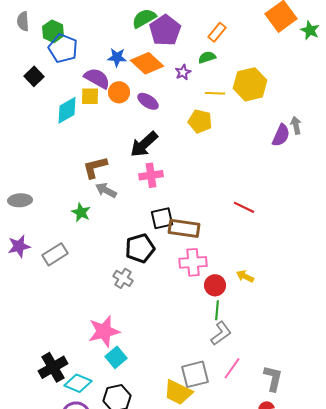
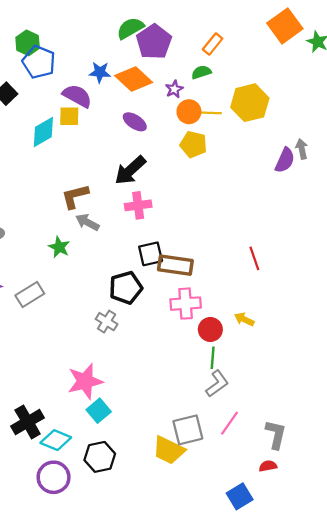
orange circle: (119, 92) -> (189, 112), moved
red line: (244, 207) -> (254, 258), moved, turned 45

